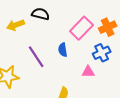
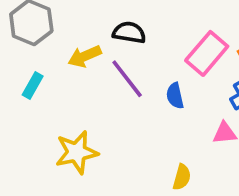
purple line: (36, 57) -> (127, 79), moved

